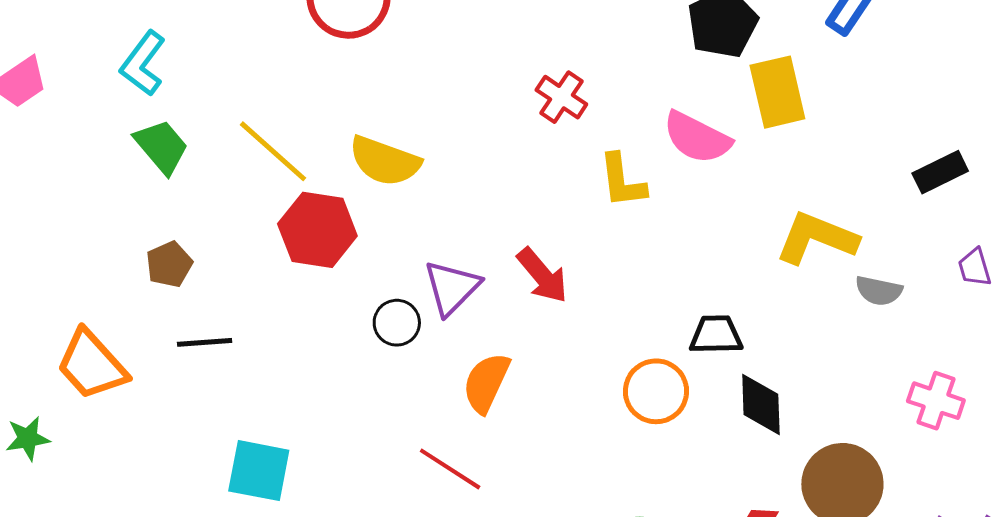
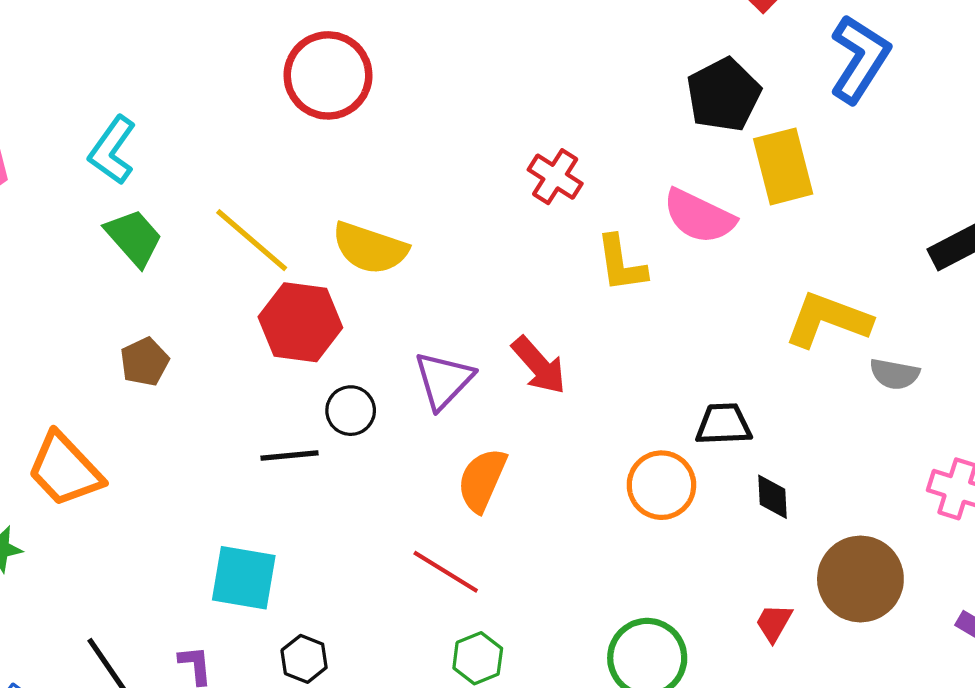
black circle: (397, 323) -> (351, 411), moved
black line: (205, 342) -> (289, 456), moved
black diamond: (761, 404) -> (773, 497), size x0.7

